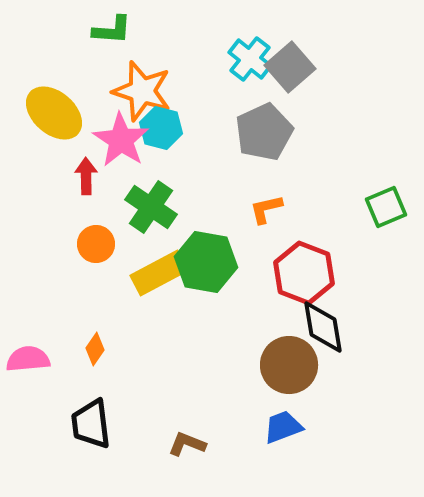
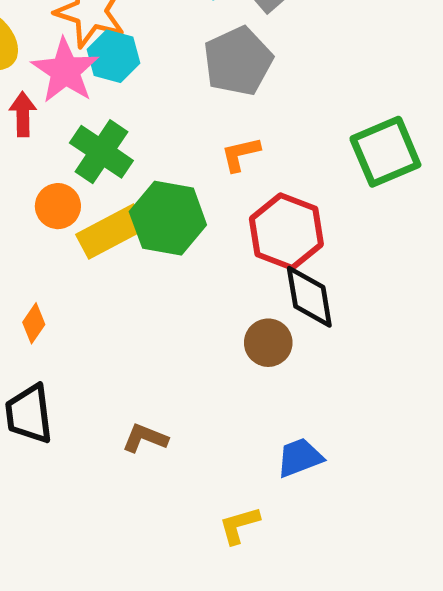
green square: (386, 207) -> (385, 152), size x1.4
orange circle: (96, 244) -> (58, 206), moved
brown circle: (289, 365) -> (268, 343), size x0.7
blue trapezoid: (283, 427) -> (300, 458), moved

